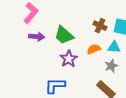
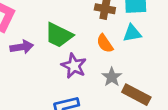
orange semicircle: (94, 49) -> (105, 43), turned -88
gray star: (111, 66) -> (112, 77), moved

